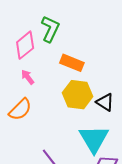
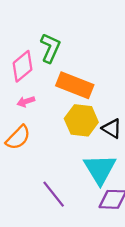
orange rectangle: (72, 63) -> (75, 85), size x1.4
pink arrow: (28, 77) -> (26, 102), turned -70

